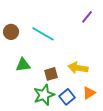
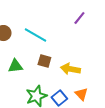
brown square: (51, 74) -> (44, 61), moved, turned 32
orange triangle: (89, 93) -> (81, 94), turned -40

